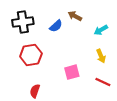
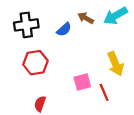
cyan arrow: (101, 30) -> (115, 16), moved, size x1.5
yellow arrow: (101, 56) -> (115, 64), size x1.5
red line: (103, 82) -> (104, 92), moved, turned 42

